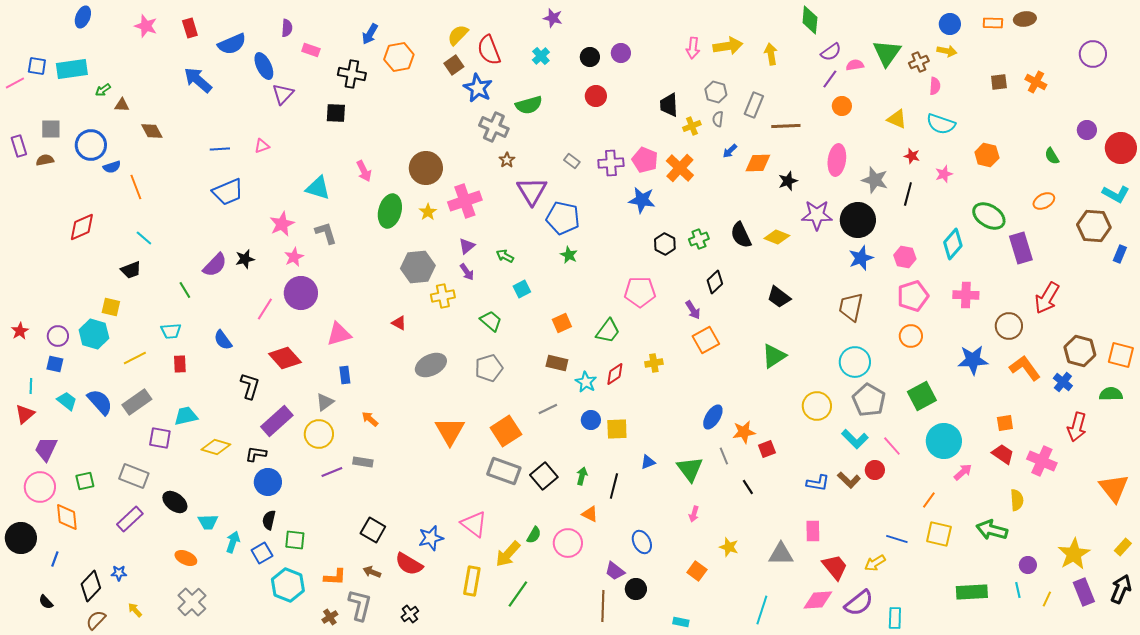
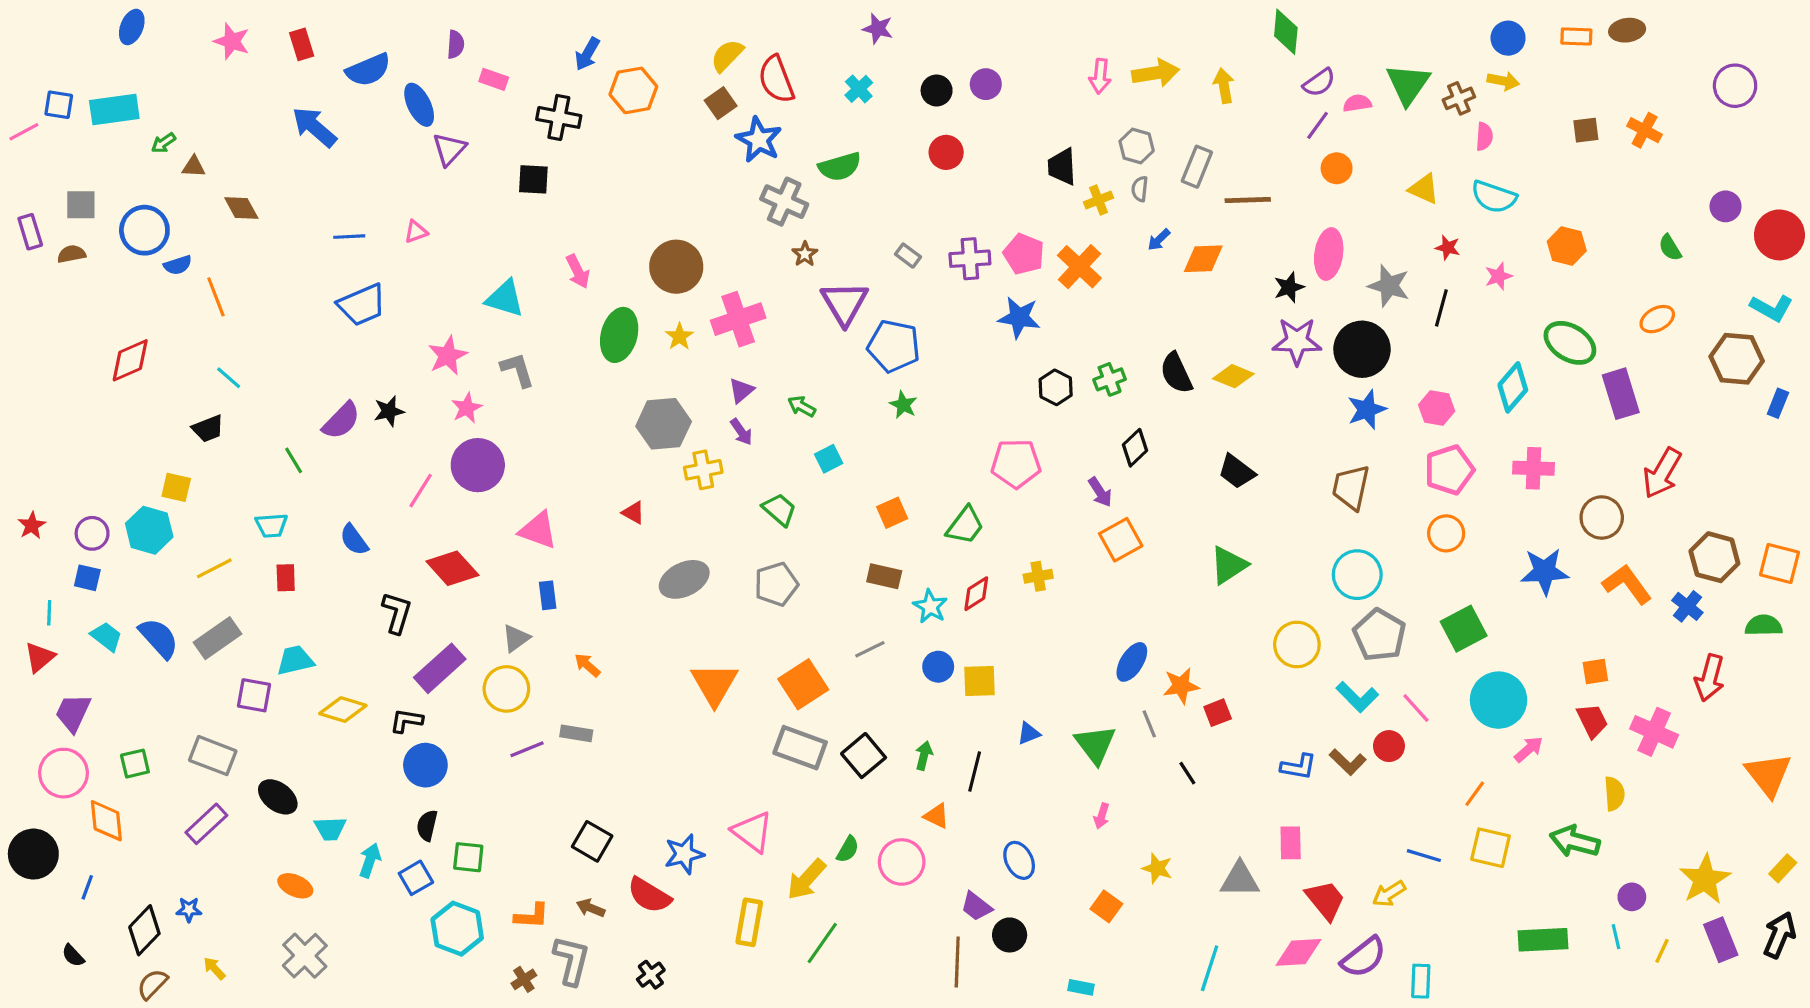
black star: (788, 181) -> (1289, 287), moved
pink triangle: (339, 334) -> (538, 530), turned 36
red trapezoid: (1003, 454) -> (1592, 721), turned 30

